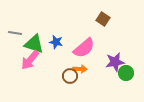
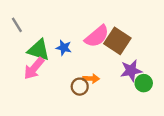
brown square: (103, 19) -> (117, 41), moved, size x1.6
gray line: (15, 33) -> (17, 25), moved, turned 48
pink semicircle: (84, 48) -> (97, 36), moved

